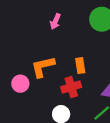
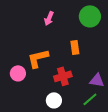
orange rectangle: (80, 66) -> (75, 47), moved

